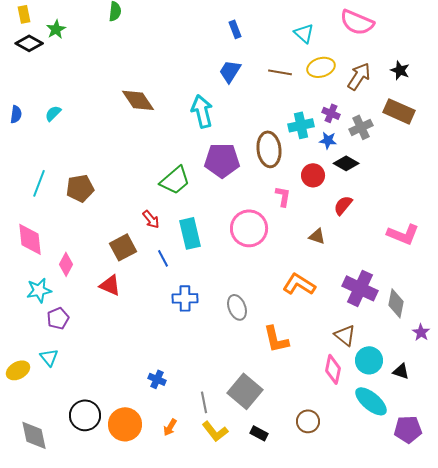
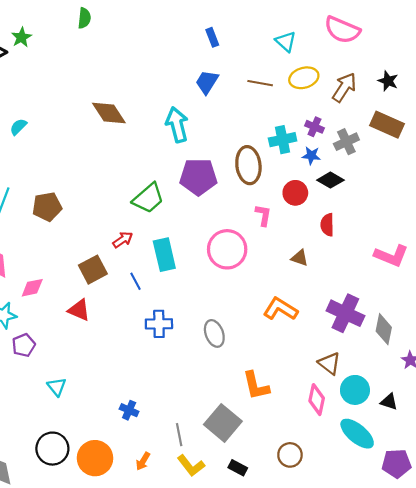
red semicircle: (343, 205) -> (327, 225), turned -40
red arrow: (151, 219) -> (123, 240), turned -84
pink diamond: (66, 264) -> (32, 288), turned 50
orange L-shape: (276, 339) -> (256, 386), moved
cyan triangle: (49, 357) -> (57, 387), moved

